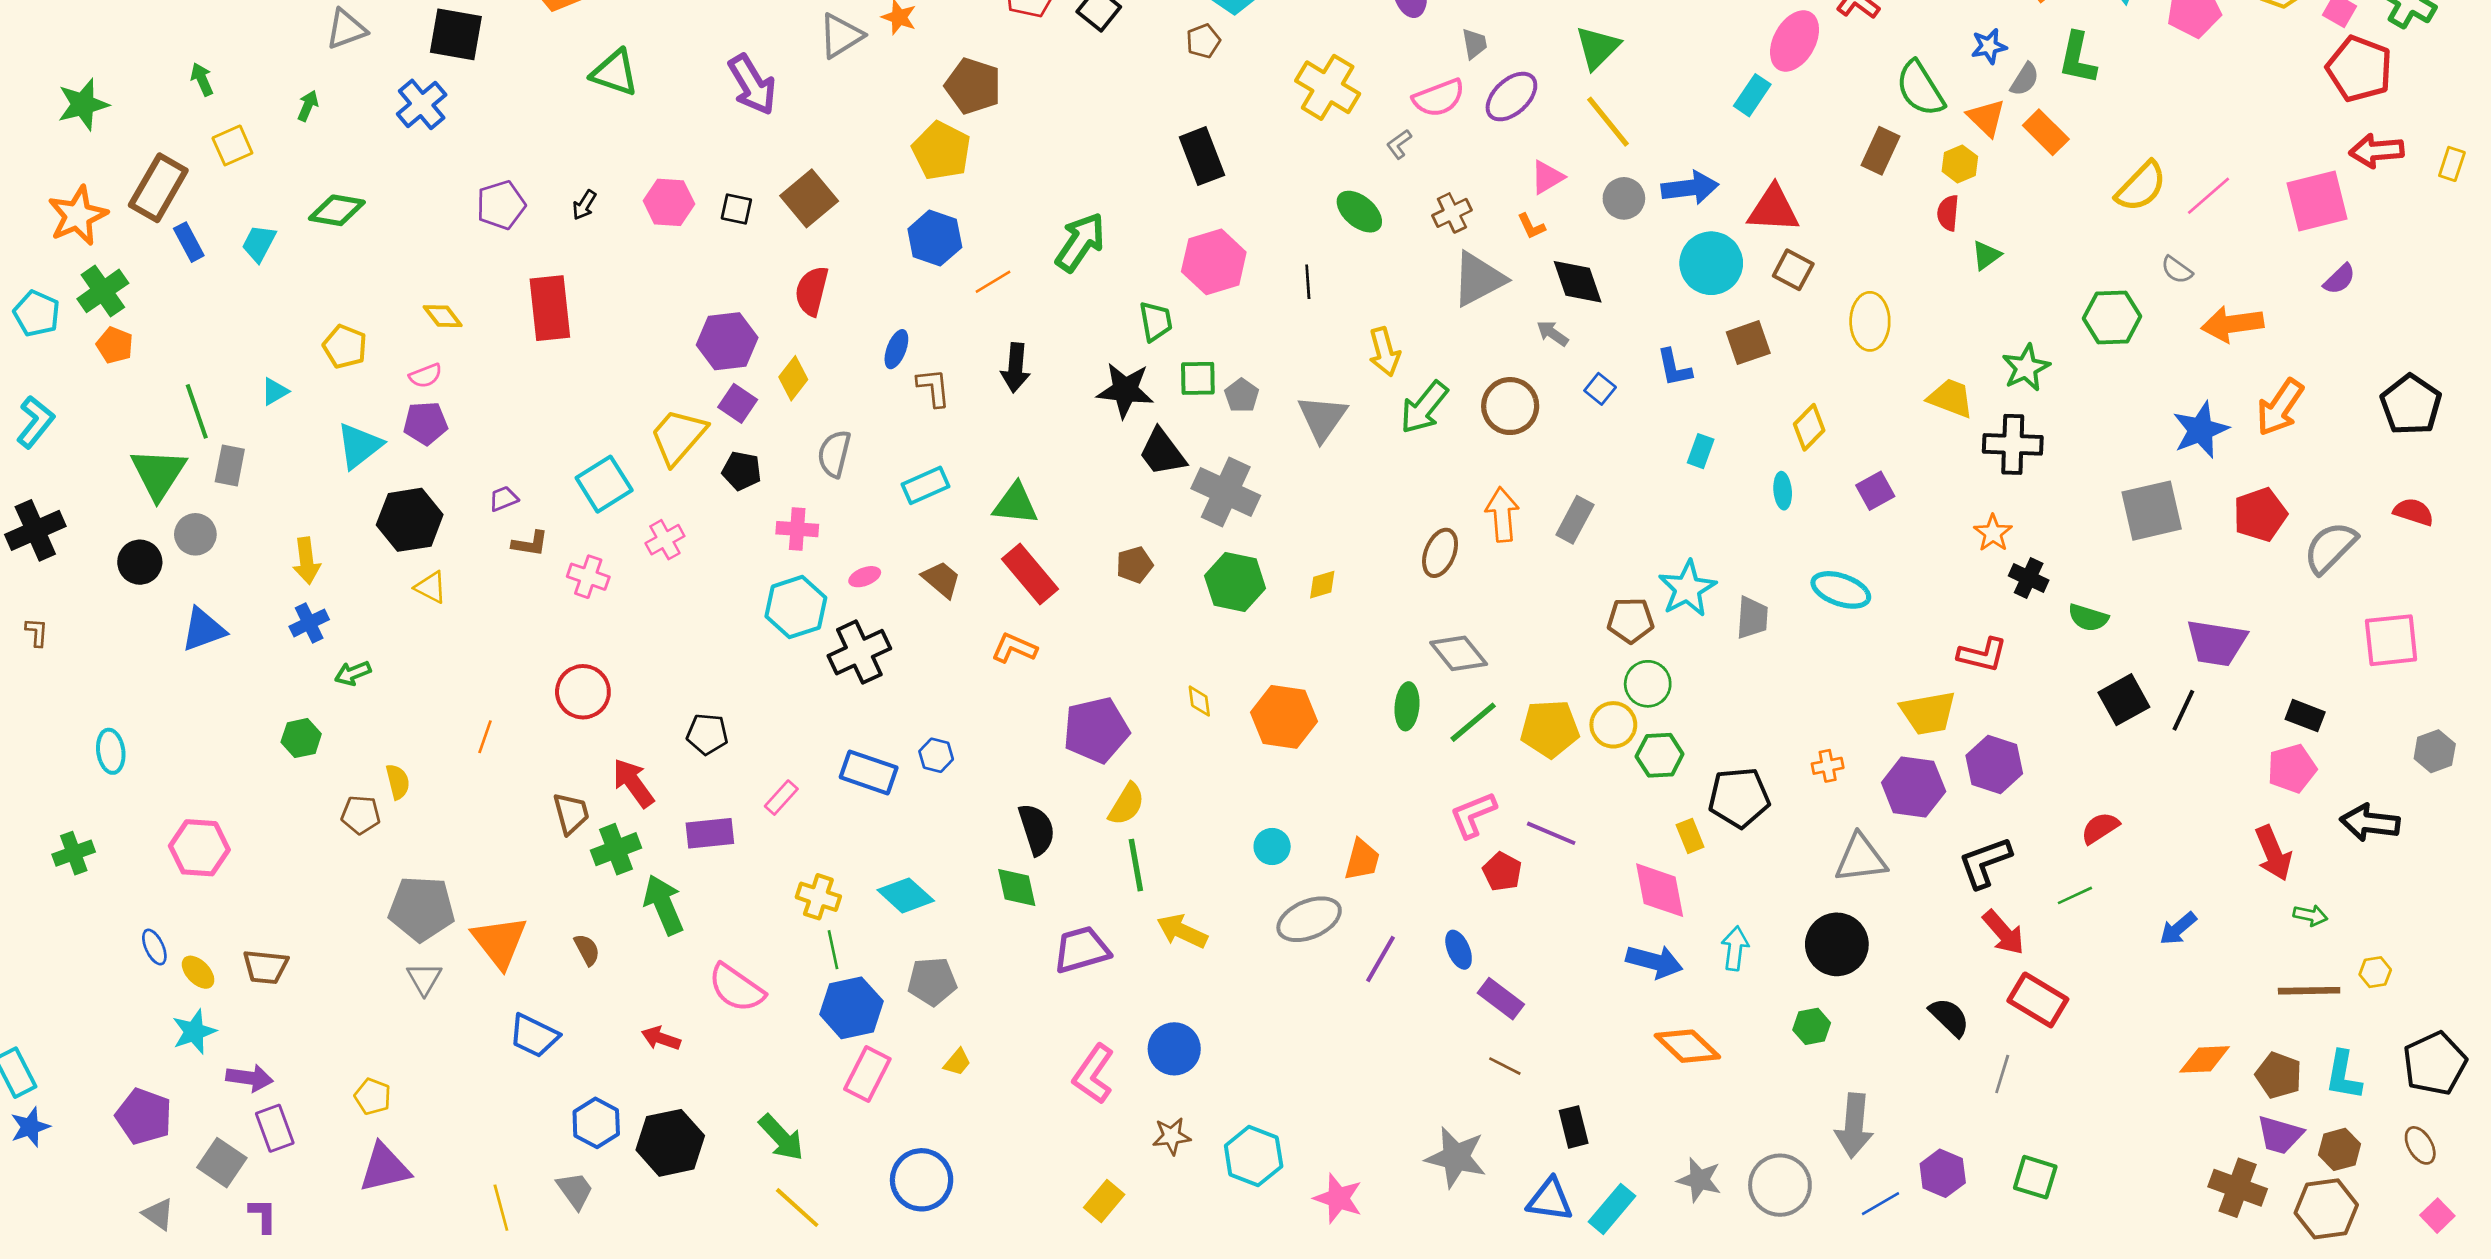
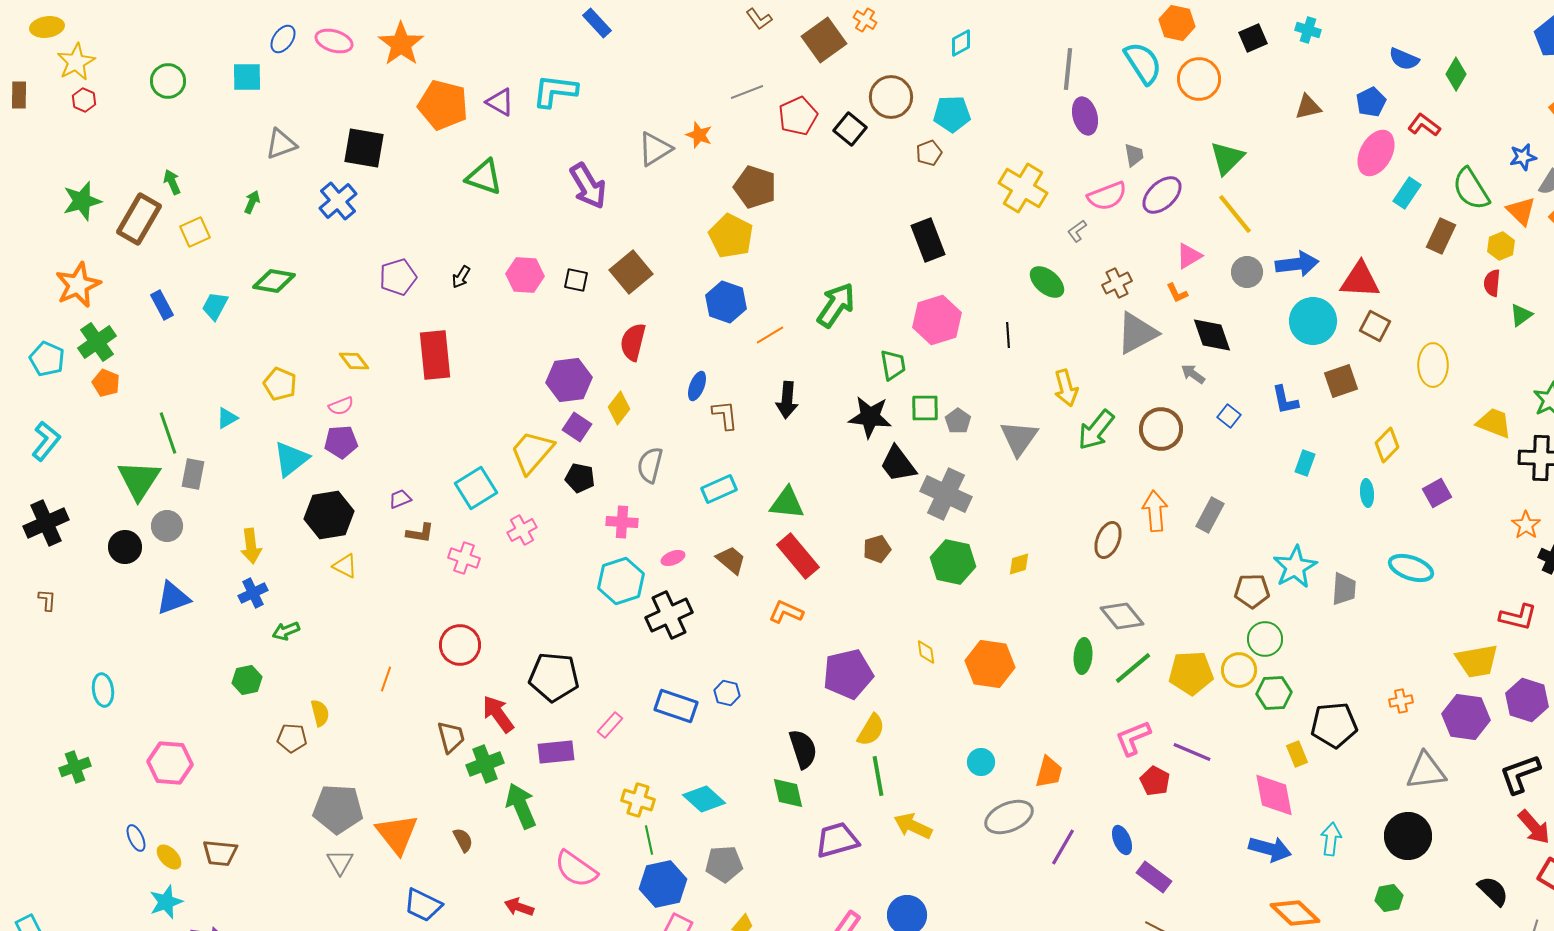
cyan rectangle: (1752, 95) -> (1407, 193), moved
brown rectangle: (158, 188) -> (139, 219), moved
black pentagon: (707, 734) -> (554, 677), size x1.6

